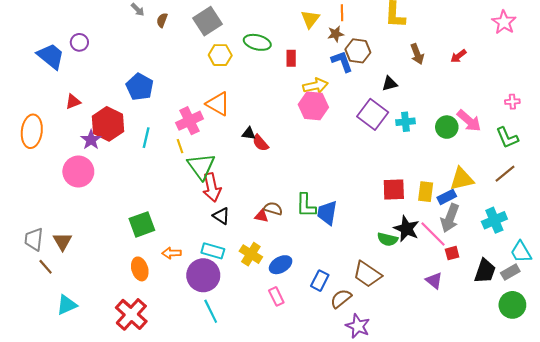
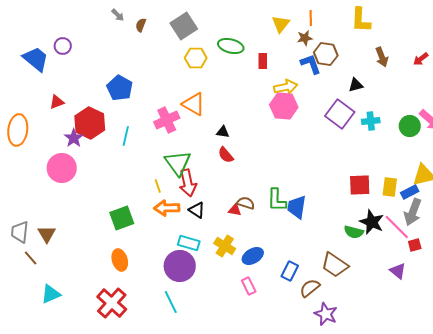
red semicircle: (260, 143) -> (226, 155), moved
yellow line: (180, 146) -> (158, 186), moved
orange arrow: (172, 253) -> (167, 208), moved, size x1.4
cyan line: (211, 311) -> (171, 302), moved

